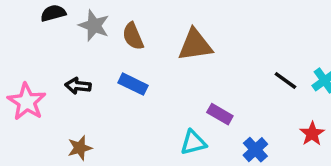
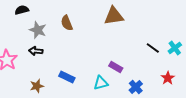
gray star: (94, 26) -> (38, 30), moved
brown triangle: (195, 45) -> (114, 16), moved
blue rectangle: (133, 84) -> (67, 77), moved

